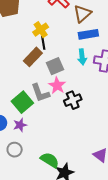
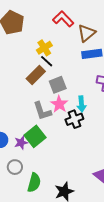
black line: (43, 43) -> (47, 61), turned -40
cyan arrow: (82, 57) -> (81, 104), moved
green square: (22, 102) -> (35, 136), moved
green semicircle: (50, 160) -> (34, 183), moved, turned 72

